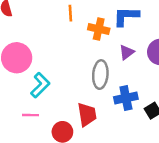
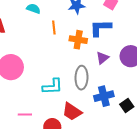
cyan L-shape: (40, 85) -> (53, 87), moved, turned 45
red trapezoid: (87, 115) -> (72, 112), turned 135

